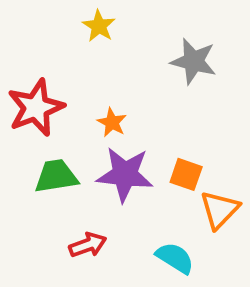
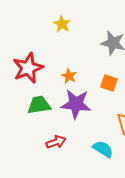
orange square: (186, 174) -> (109, 83), moved

